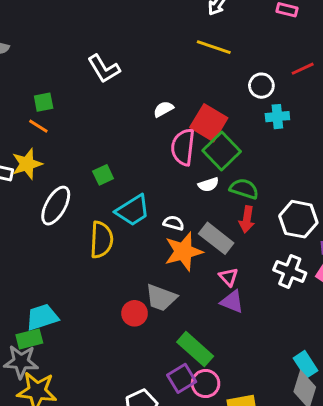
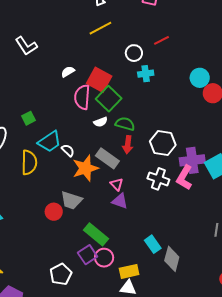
yellow line: (214, 47) -> (100, 28), turned -45
white semicircle: (174, 223) -> (68, 150), moved, turned 32
cyan rectangle: (305, 364) -> (153, 244), moved

